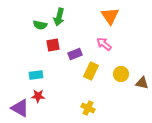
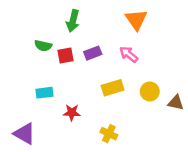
green semicircle: (40, 25) -> (43, 46), moved
purple rectangle: (75, 54) -> (93, 53), moved
yellow rectangle: (91, 71) -> (113, 88), turned 48
red star: (38, 96) -> (72, 113), moved

